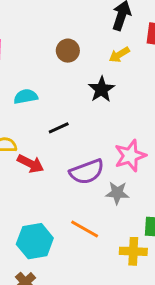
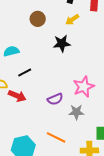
black star: (101, 89) -> (62, 43), turned 30
black line: (59, 128) -> (25, 72), moved
purple semicircle: (87, 172) -> (55, 99), size x0.7

